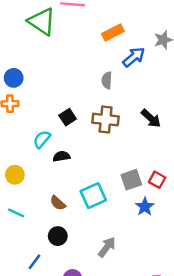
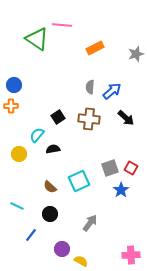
blue arrow: (134, 57) -> (112, 91), moved
yellow circle: (15, 175) -> (19, 154), moved
cyan line: (16, 213) -> (17, 206), moved

